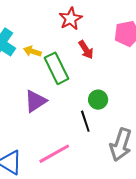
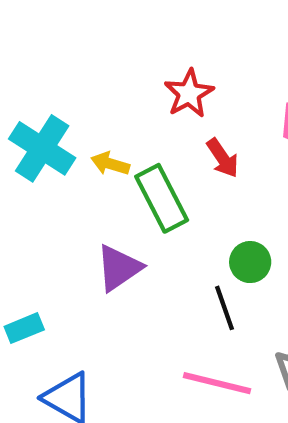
pink line: (54, 154) -> (217, 383), moved, turned 44

